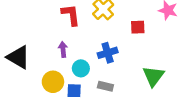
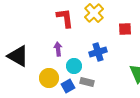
gray rectangle: (105, 86) -> (87, 82), moved
blue square: (74, 91) -> (68, 86), turned -32

